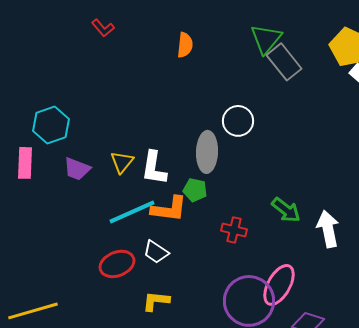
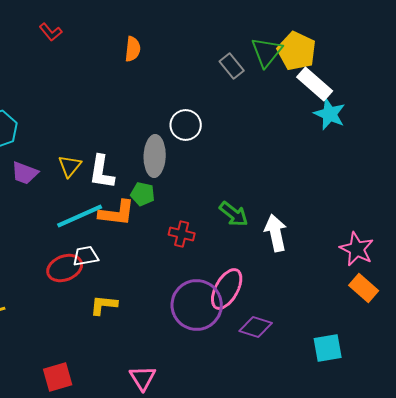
green triangle: (266, 39) -> (267, 52), moved
gray rectangle: (284, 62) -> (232, 66), size x0.7
white trapezoid: (156, 252) -> (86, 256), moved, turned 136

